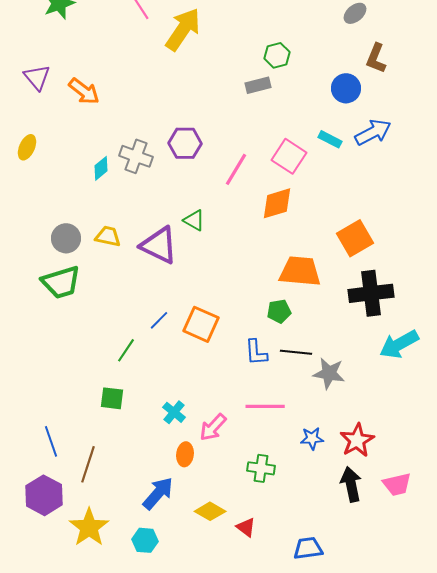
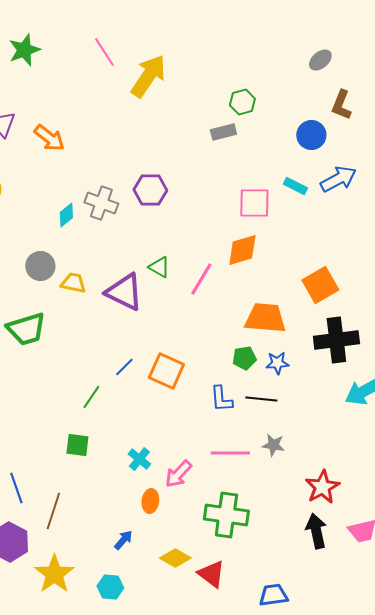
pink square: (289, 156) -> (254, 203), turned -32
pink line: (236, 169) -> (201, 279), moved
gray circle: (66, 238) -> (40, 266), moved
gray star: (329, 373) -> (273, 445), moved, size x0.7
blue star: (312, 438) -> (277, 363), moved
green cross: (261, 468) -> (226, 515), size x1.6
blue arrow: (158, 493) -> (123, 540), size x0.6
red triangle: (246, 527) -> (211, 574), size x1.4

